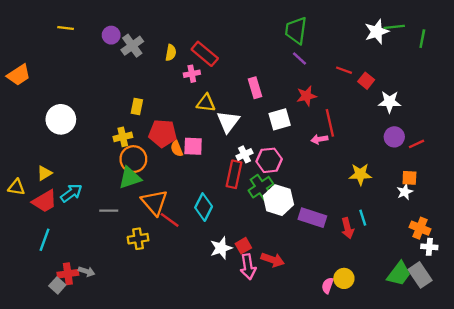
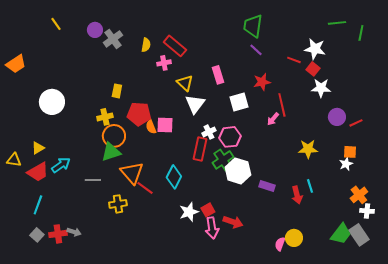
yellow line: (66, 28) -> (56, 24), turned 48
white star: (377, 32) -> (315, 49), moved, turned 30
white star: (390, 102) -> (321, 88), moved
yellow triangle: (206, 103) -> (185, 83), moved, turned 36
pink arrow: (319, 139) -> (273, 119), turned -40
purple rectangle: (312, 218) -> (267, 186), size x0.7
orange cross: (420, 228) -> (359, 195), turned 30
gray square: (57, 285) -> (37, 235), moved

